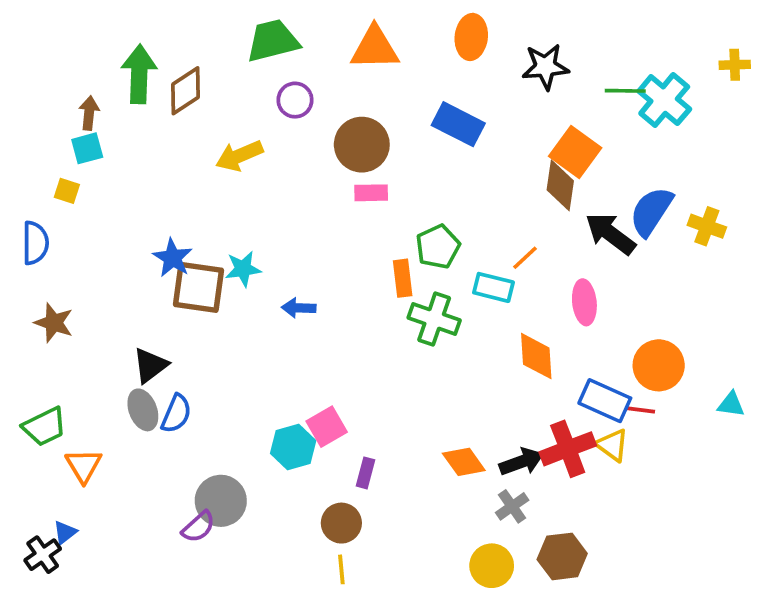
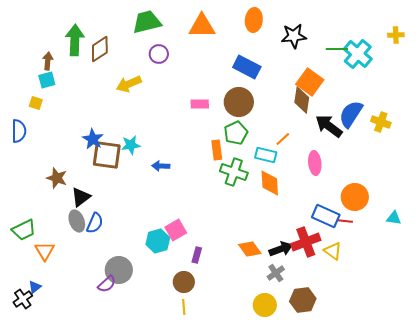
brown circle: (362, 145) -> (239, 102), moved
brown star: (54, 323) -> (57, 178), moved
orange diamond: (536, 356) -> (270, 183), moved
yellow triangle: (612, 445) -> (333, 251), moved

